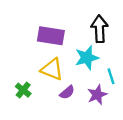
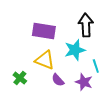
purple semicircle: (67, 92) -> (58, 80), turned 88
purple star: (97, 95) -> (84, 82), turned -30

